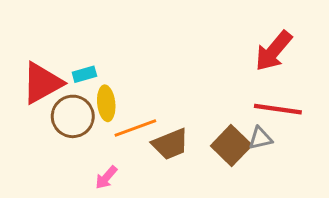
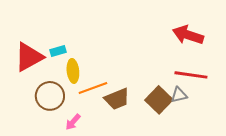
red arrow: (274, 51) -> (188, 35), turned 68
brown circle: (73, 116) -> (50, 96), moved

